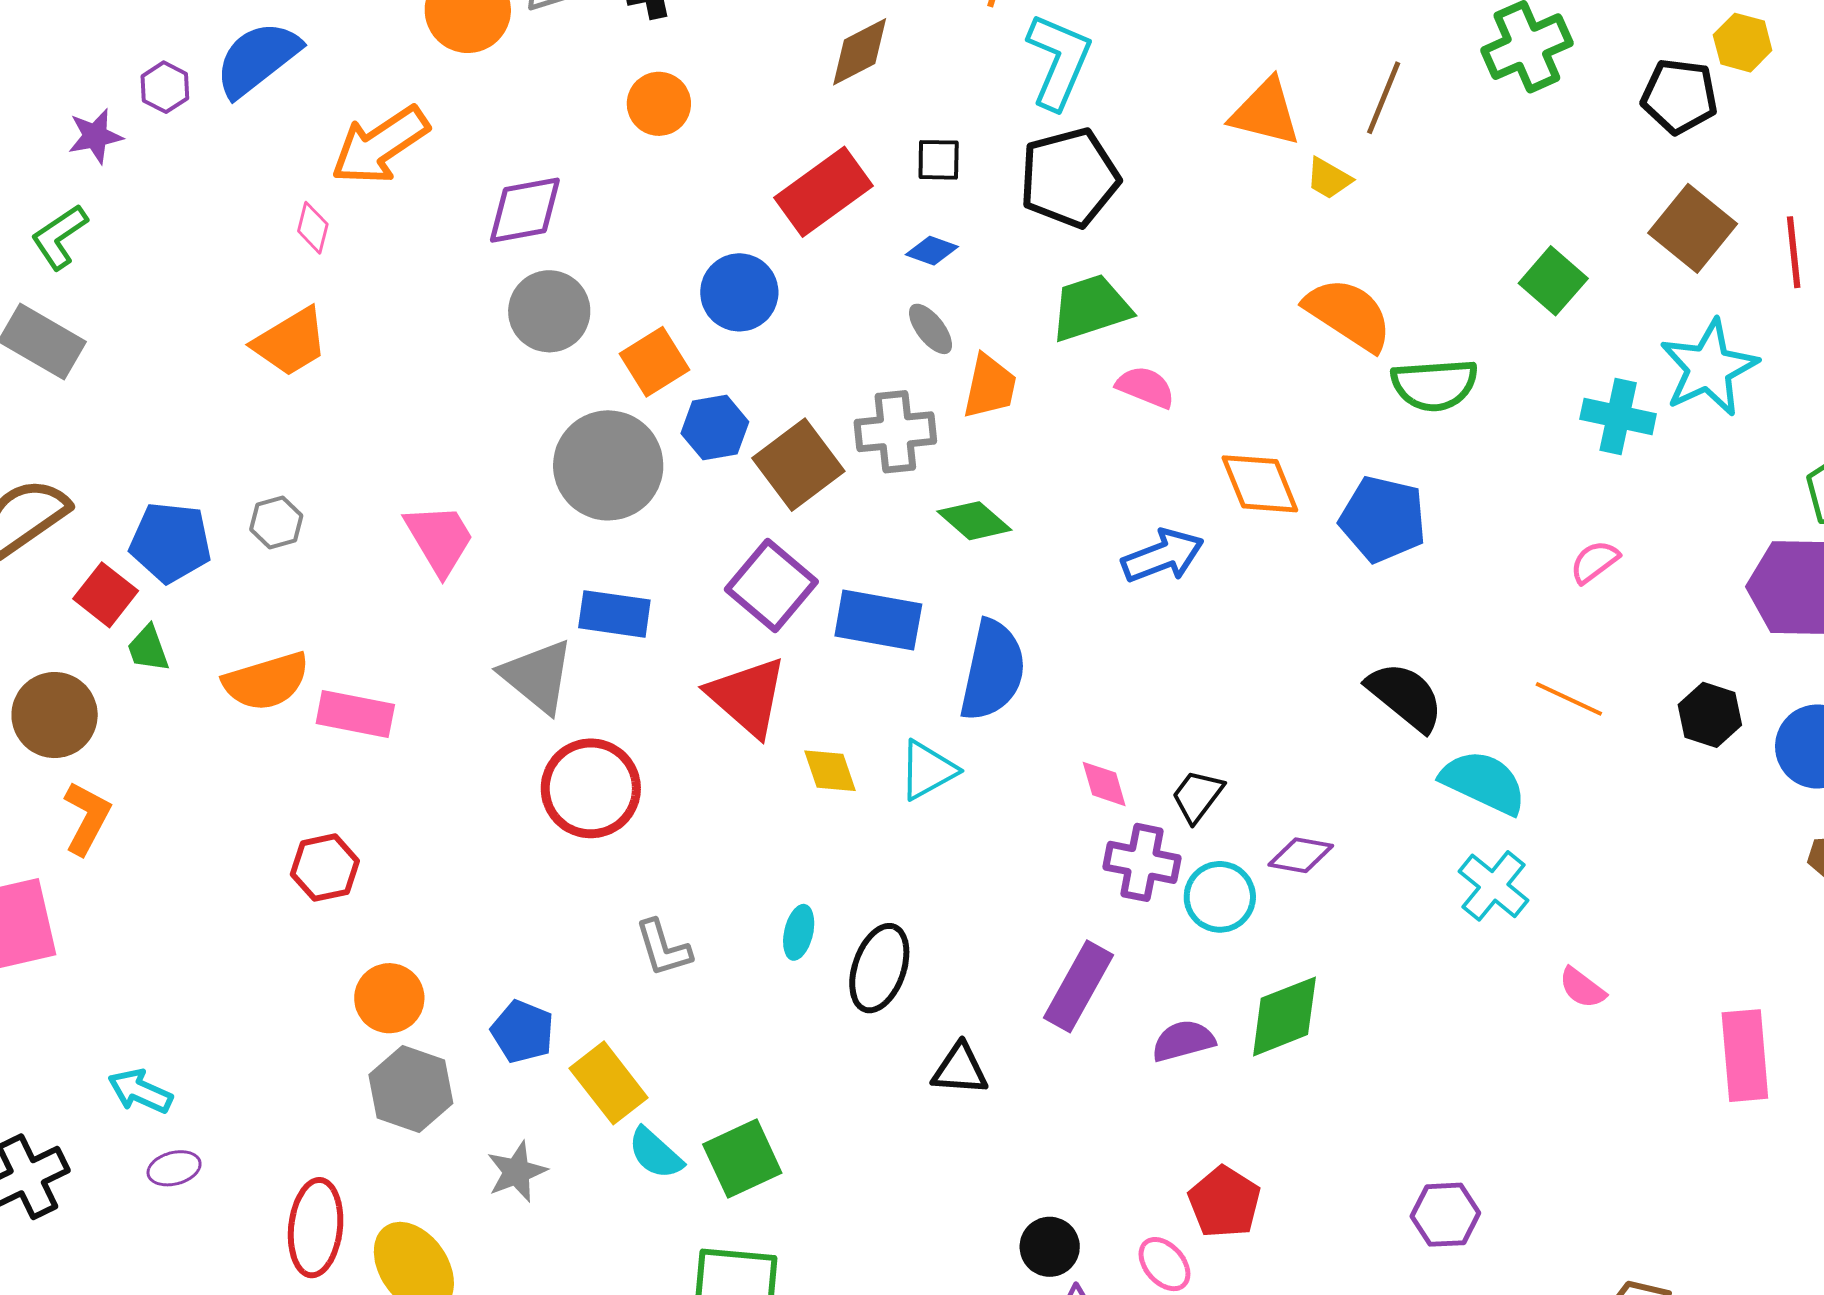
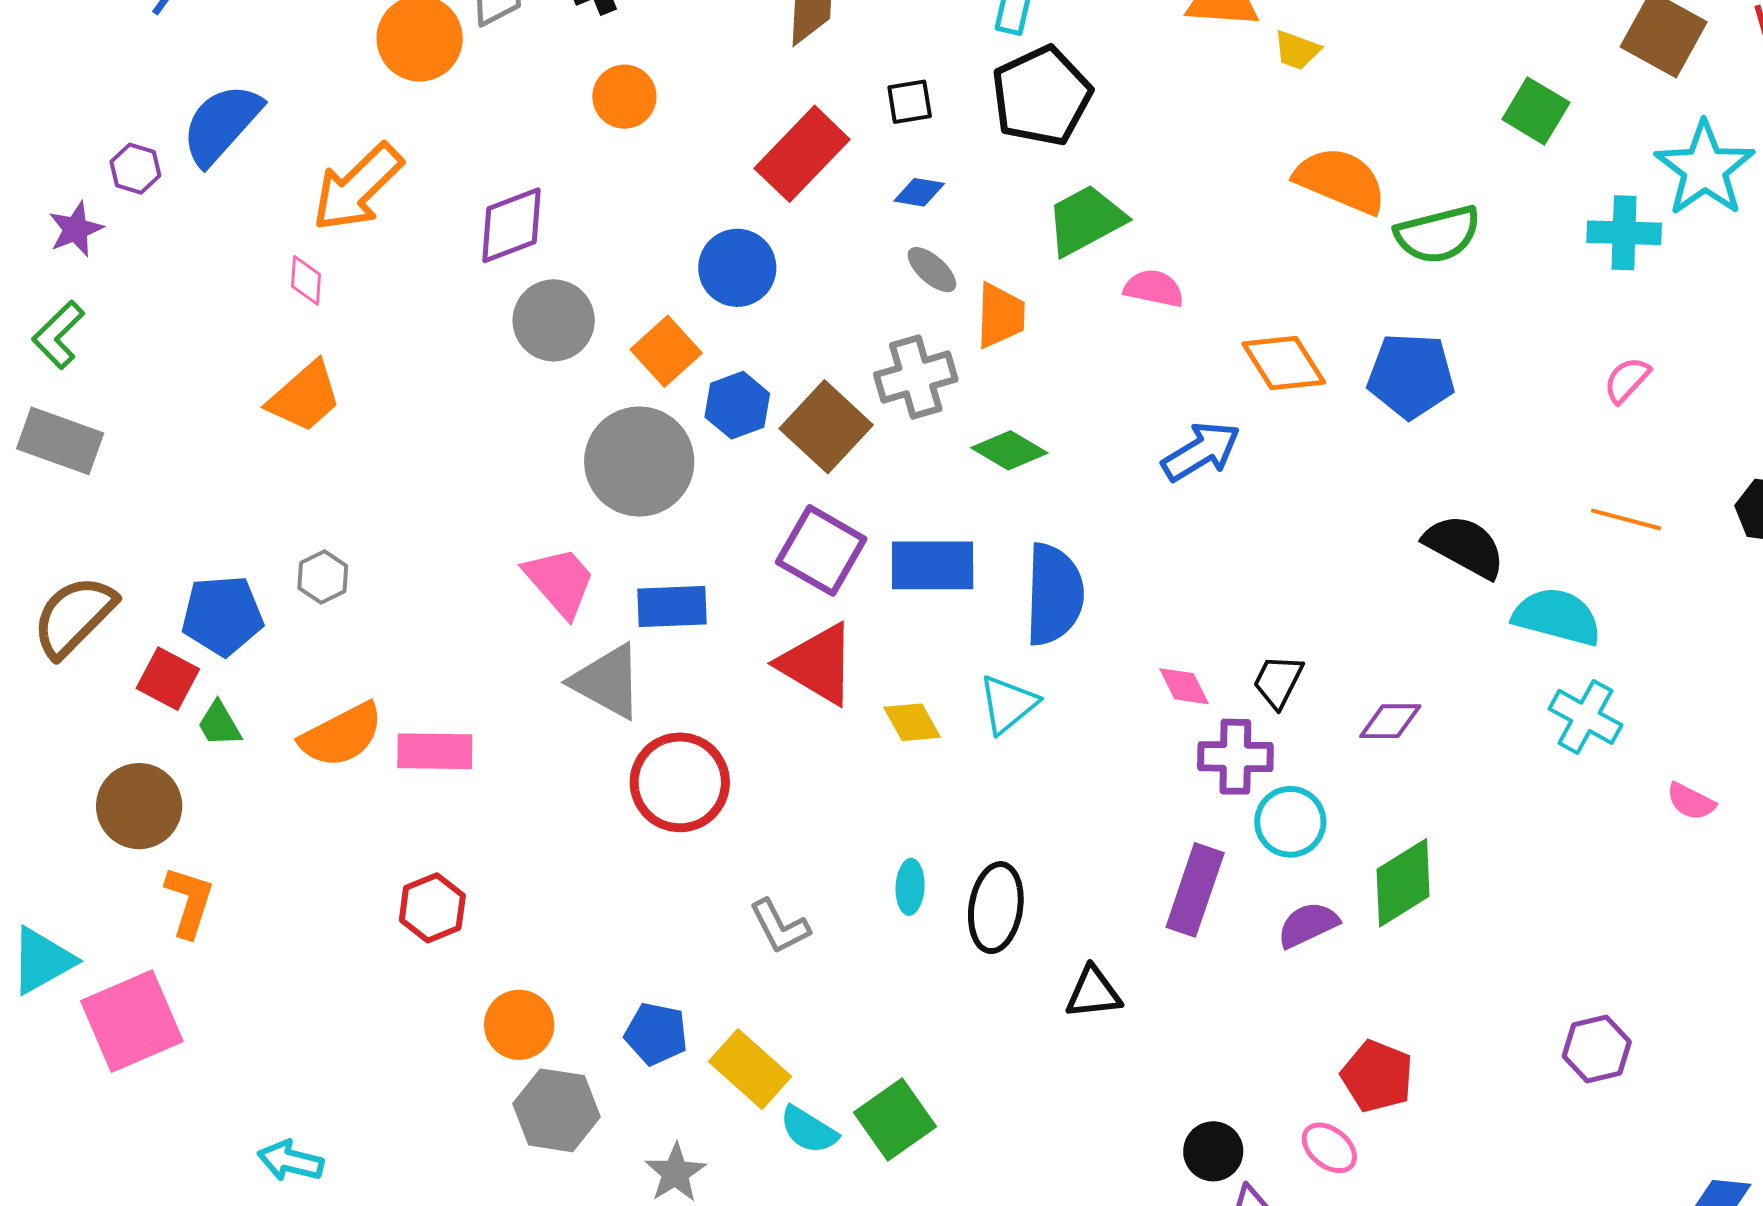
pink trapezoid: (439, 539) -> (560, 582), moved
cyan circle: (1220, 897) -> (1290, 822), moved

